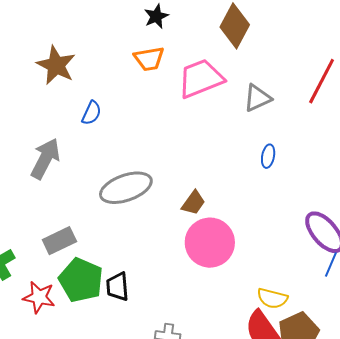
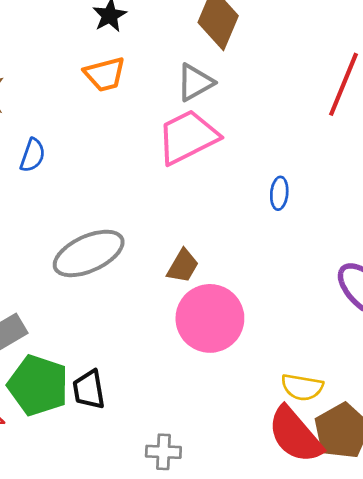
pink trapezoid: (201, 78) -> (188, 137), moved
gray triangle: (257, 98) -> (195, 82), moved

